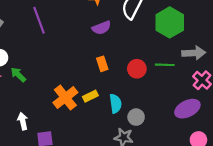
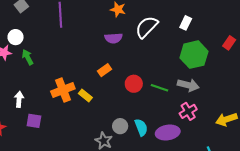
green hexagon: (170, 22) -> (194, 55), moved
orange rectangle: (102, 64) -> (105, 70), turned 56
yellow rectangle: (90, 96) -> (85, 95), turned 48
cyan semicircle: (116, 104) -> (141, 127), moved, turned -30

